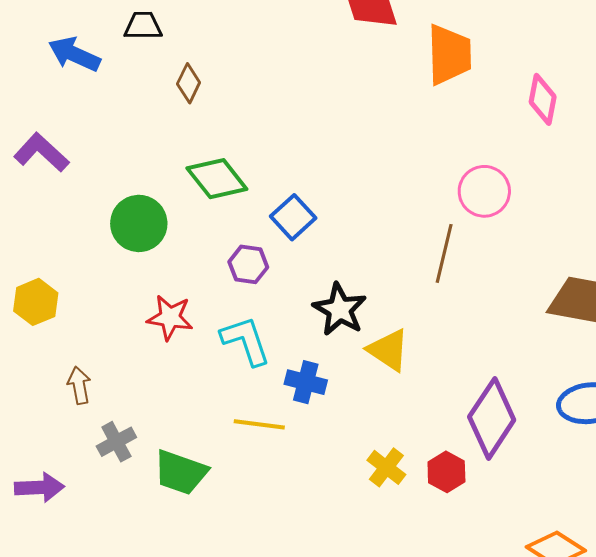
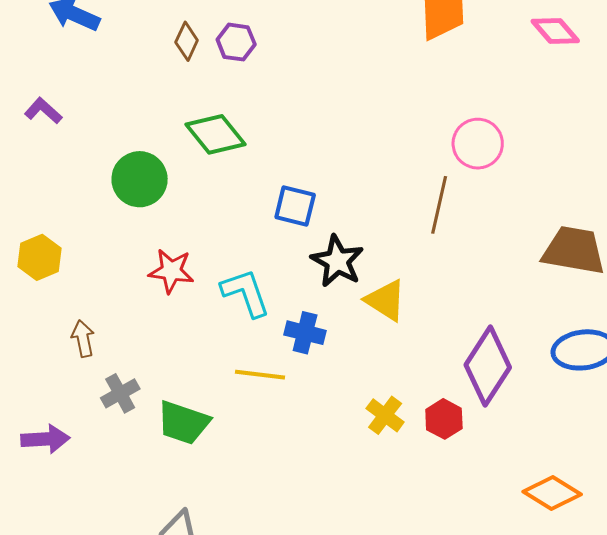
pink diamond: (543, 99) -> (555, 31), moved, turned -51
purple L-shape: (41, 152) -> (43, 111), size x0.7
blue square: (293, 217) -> (295, 206), moved, turned -33
purple hexagon: (248, 264) -> (236, 42), moved

